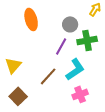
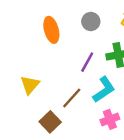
gray circle: (70, 24) -> (91, 21), moved
brown square: (18, 96) -> (50, 122), moved

